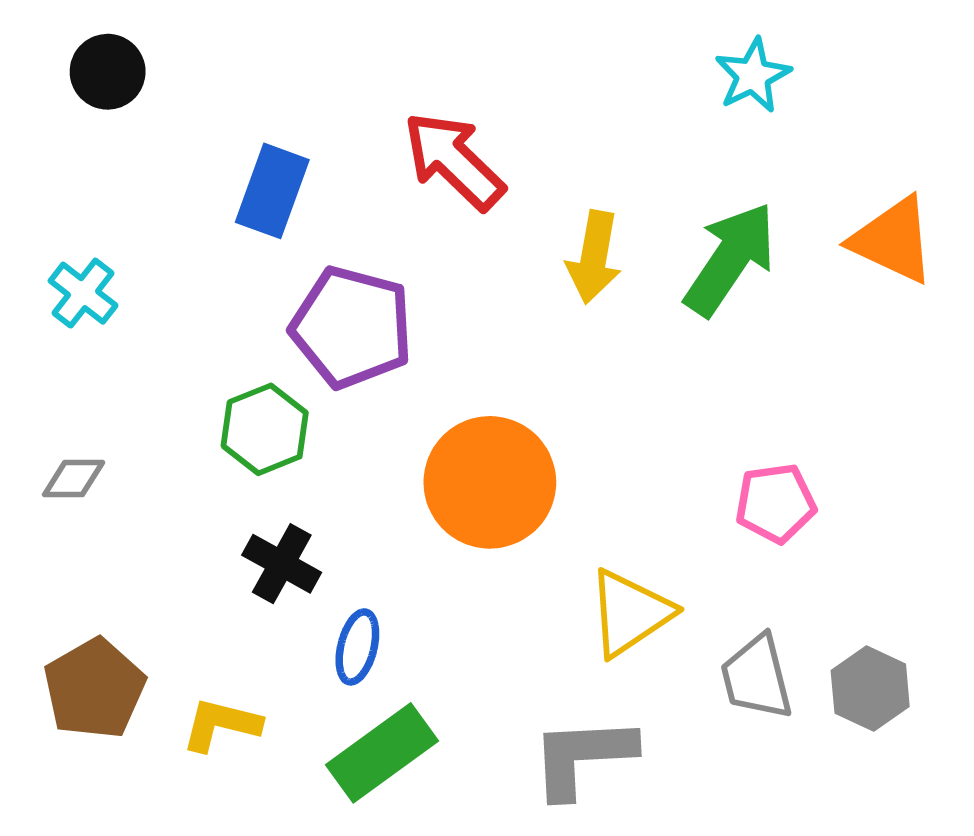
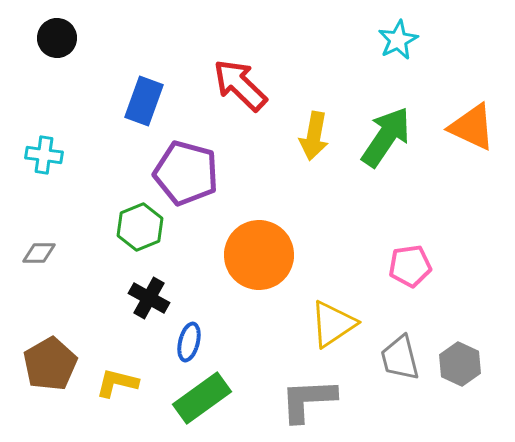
cyan cross: (83, 293) -> (44, 155), turned -30

